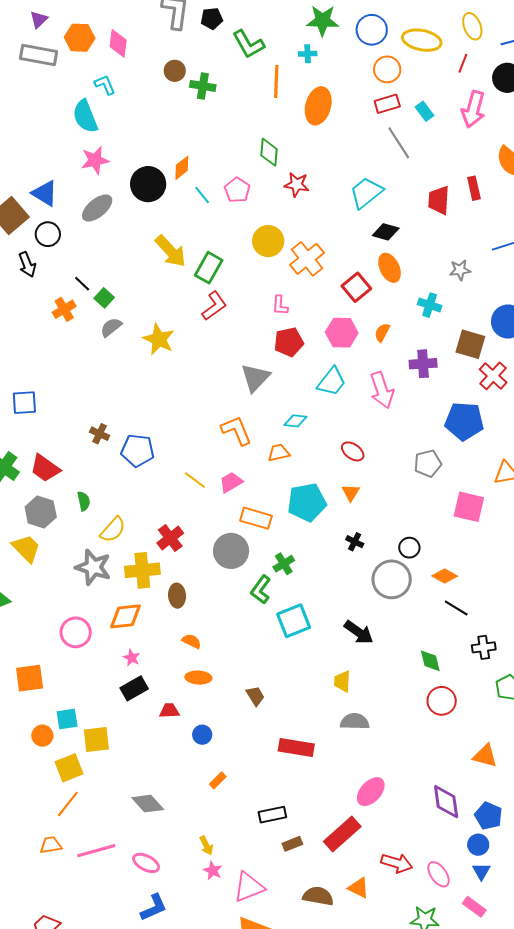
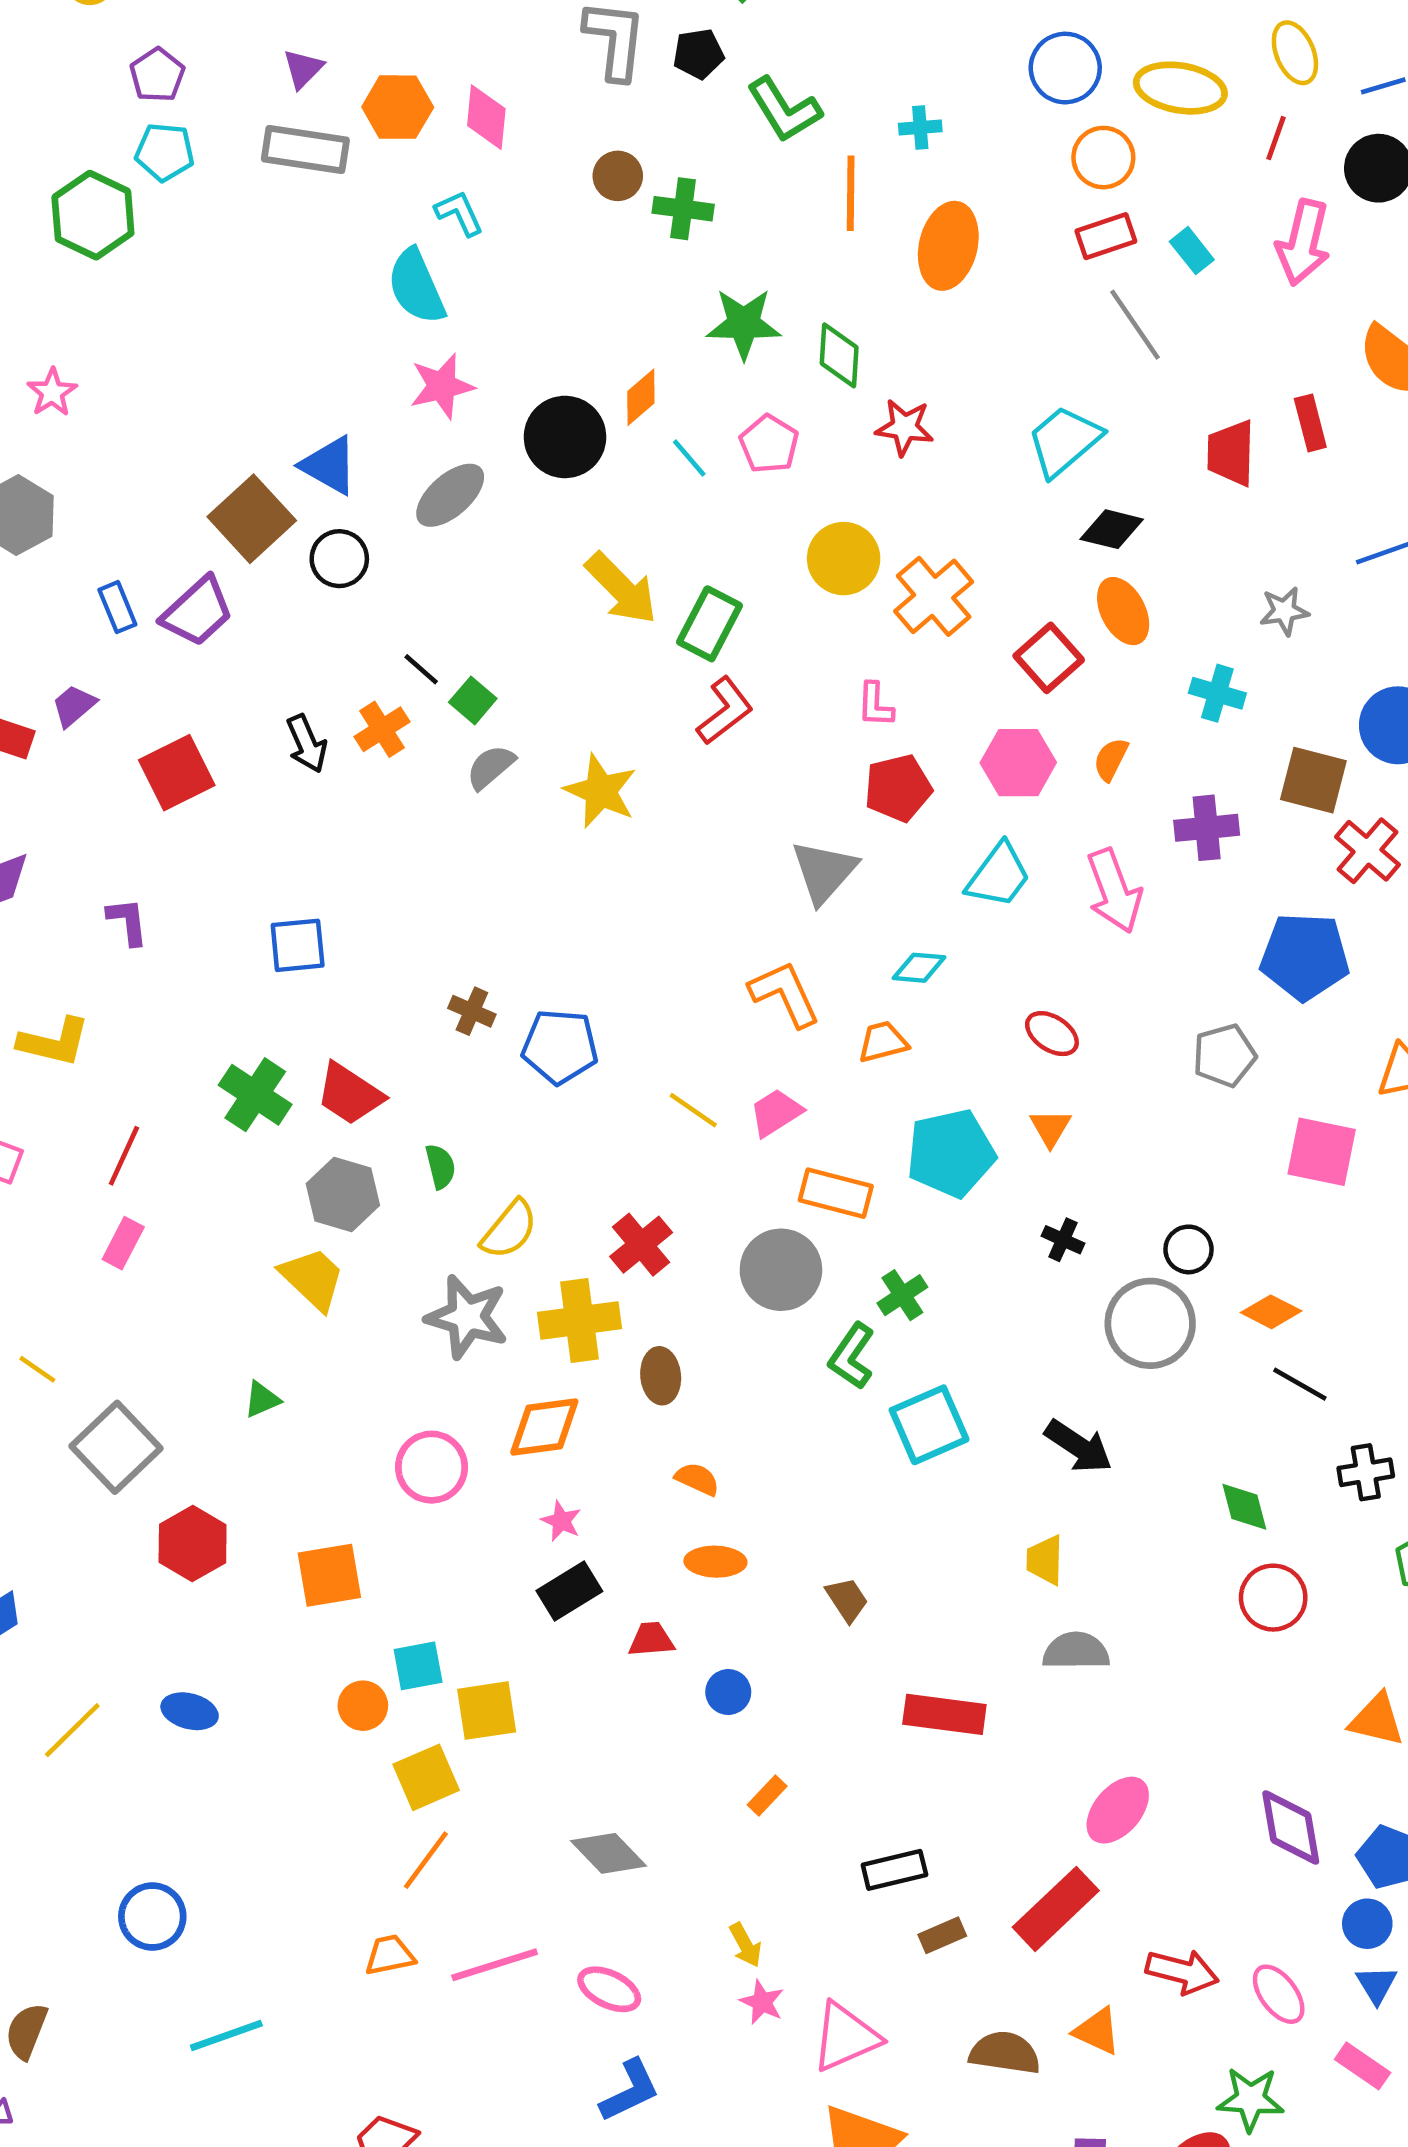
green star: (323, 21) -> (744, 324), moved
black arrow: (27, 265) -> (307, 744), moved

